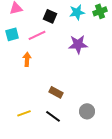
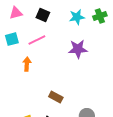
black square: (50, 16) -> (43, 15), moved

